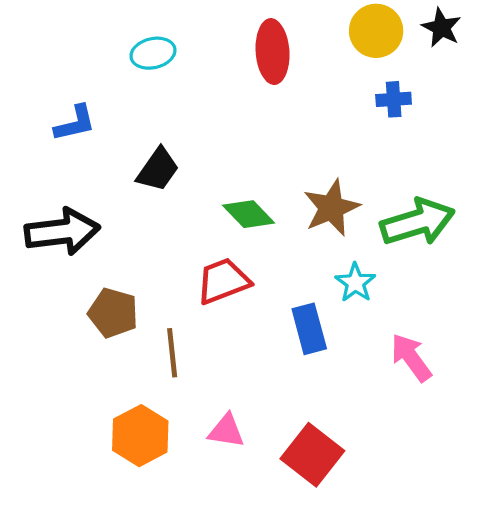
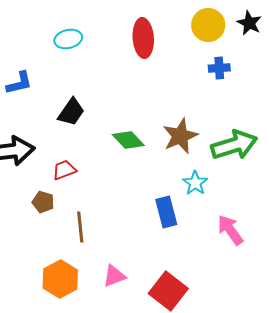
red trapezoid: (223, 281) -> (64, 170), moved, size x0.7
brown pentagon: (113, 313) -> (43, 202), size x0.7
pink triangle: (226, 431) -> (114, 276), turned -30

